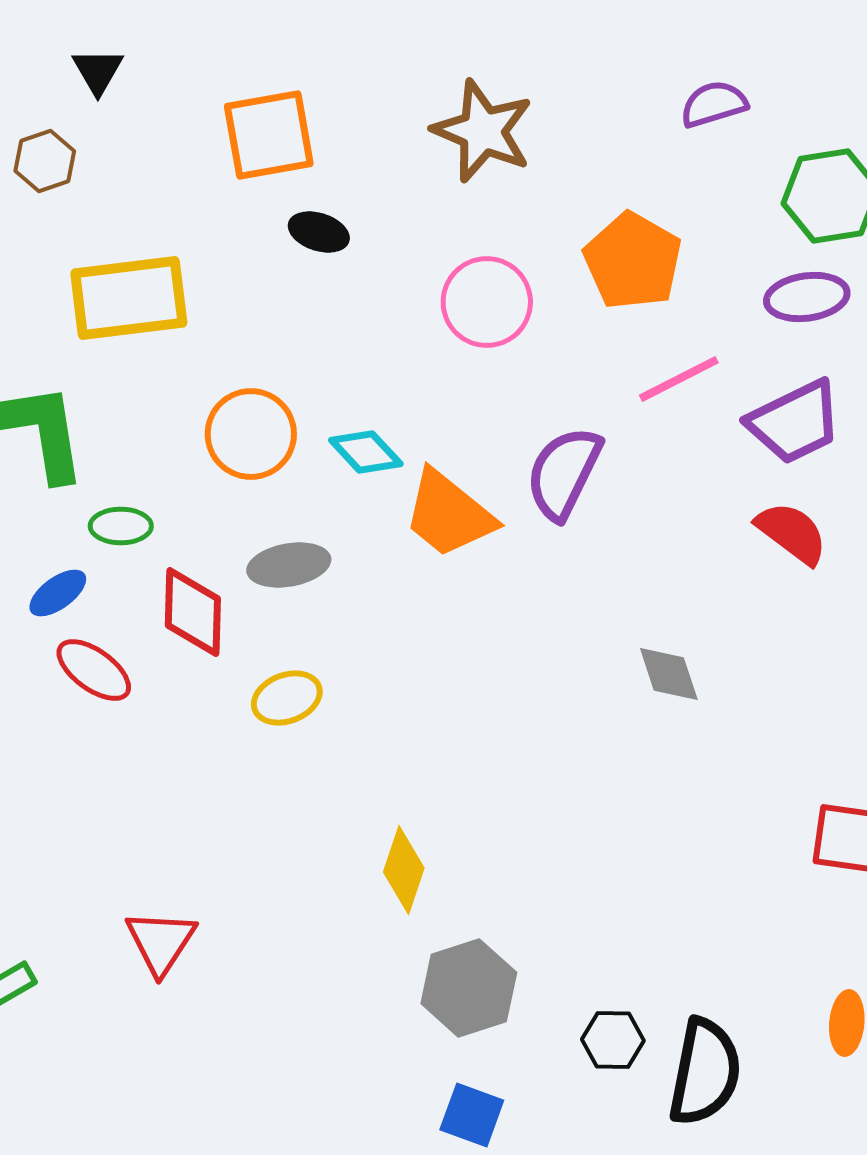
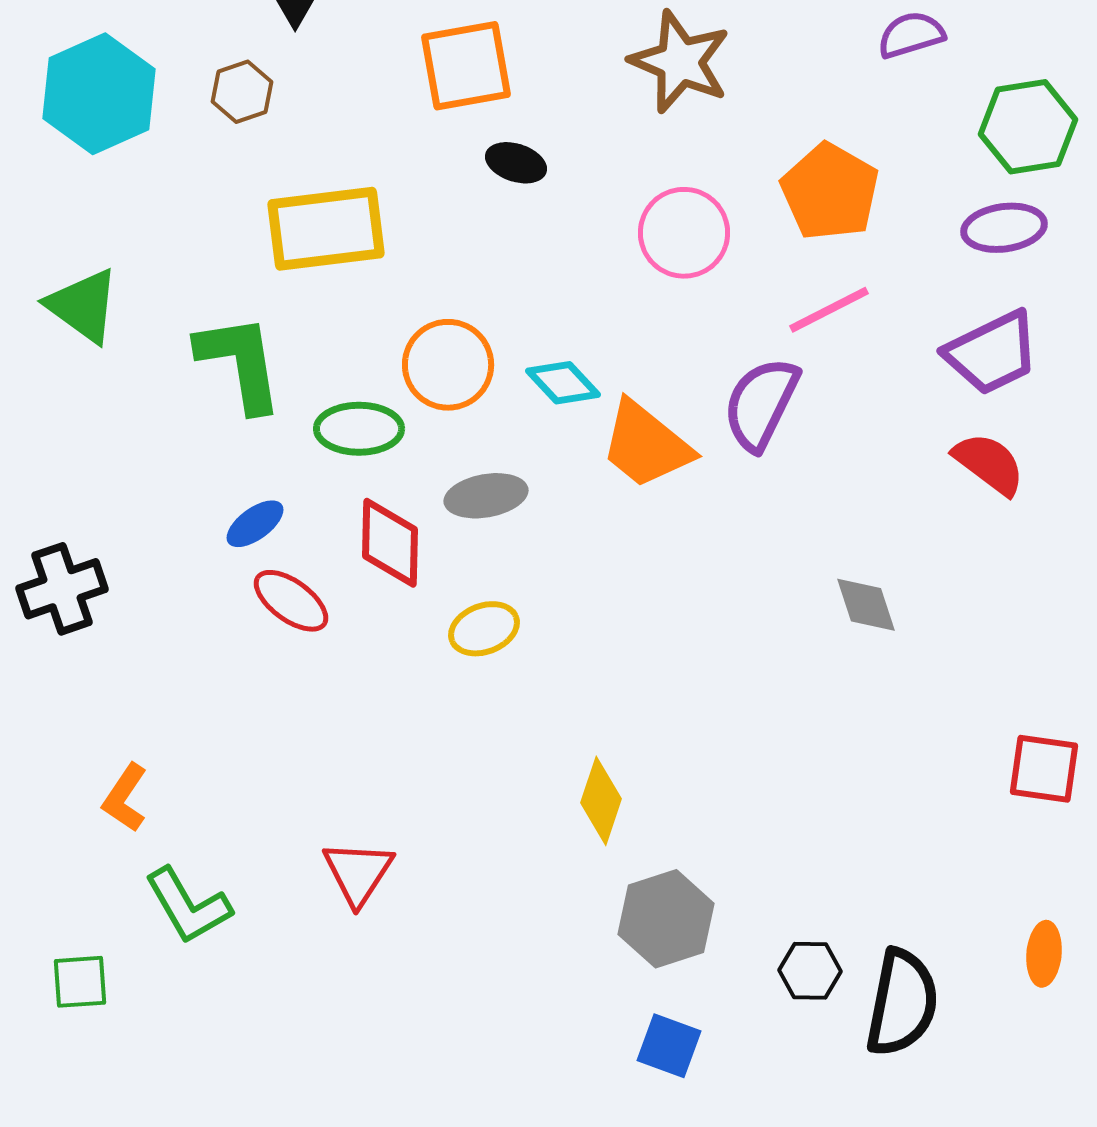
pink line: (679, 379) -> (829, 310), moved
green ellipse: (121, 526) -> (359, 429), moved, size x1.4

